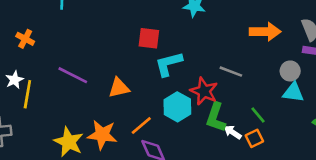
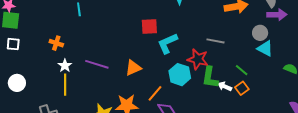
white star: (14, 80) -> (65, 66), moved
cyan triangle: (293, 92) -> (265, 49), turned 30

